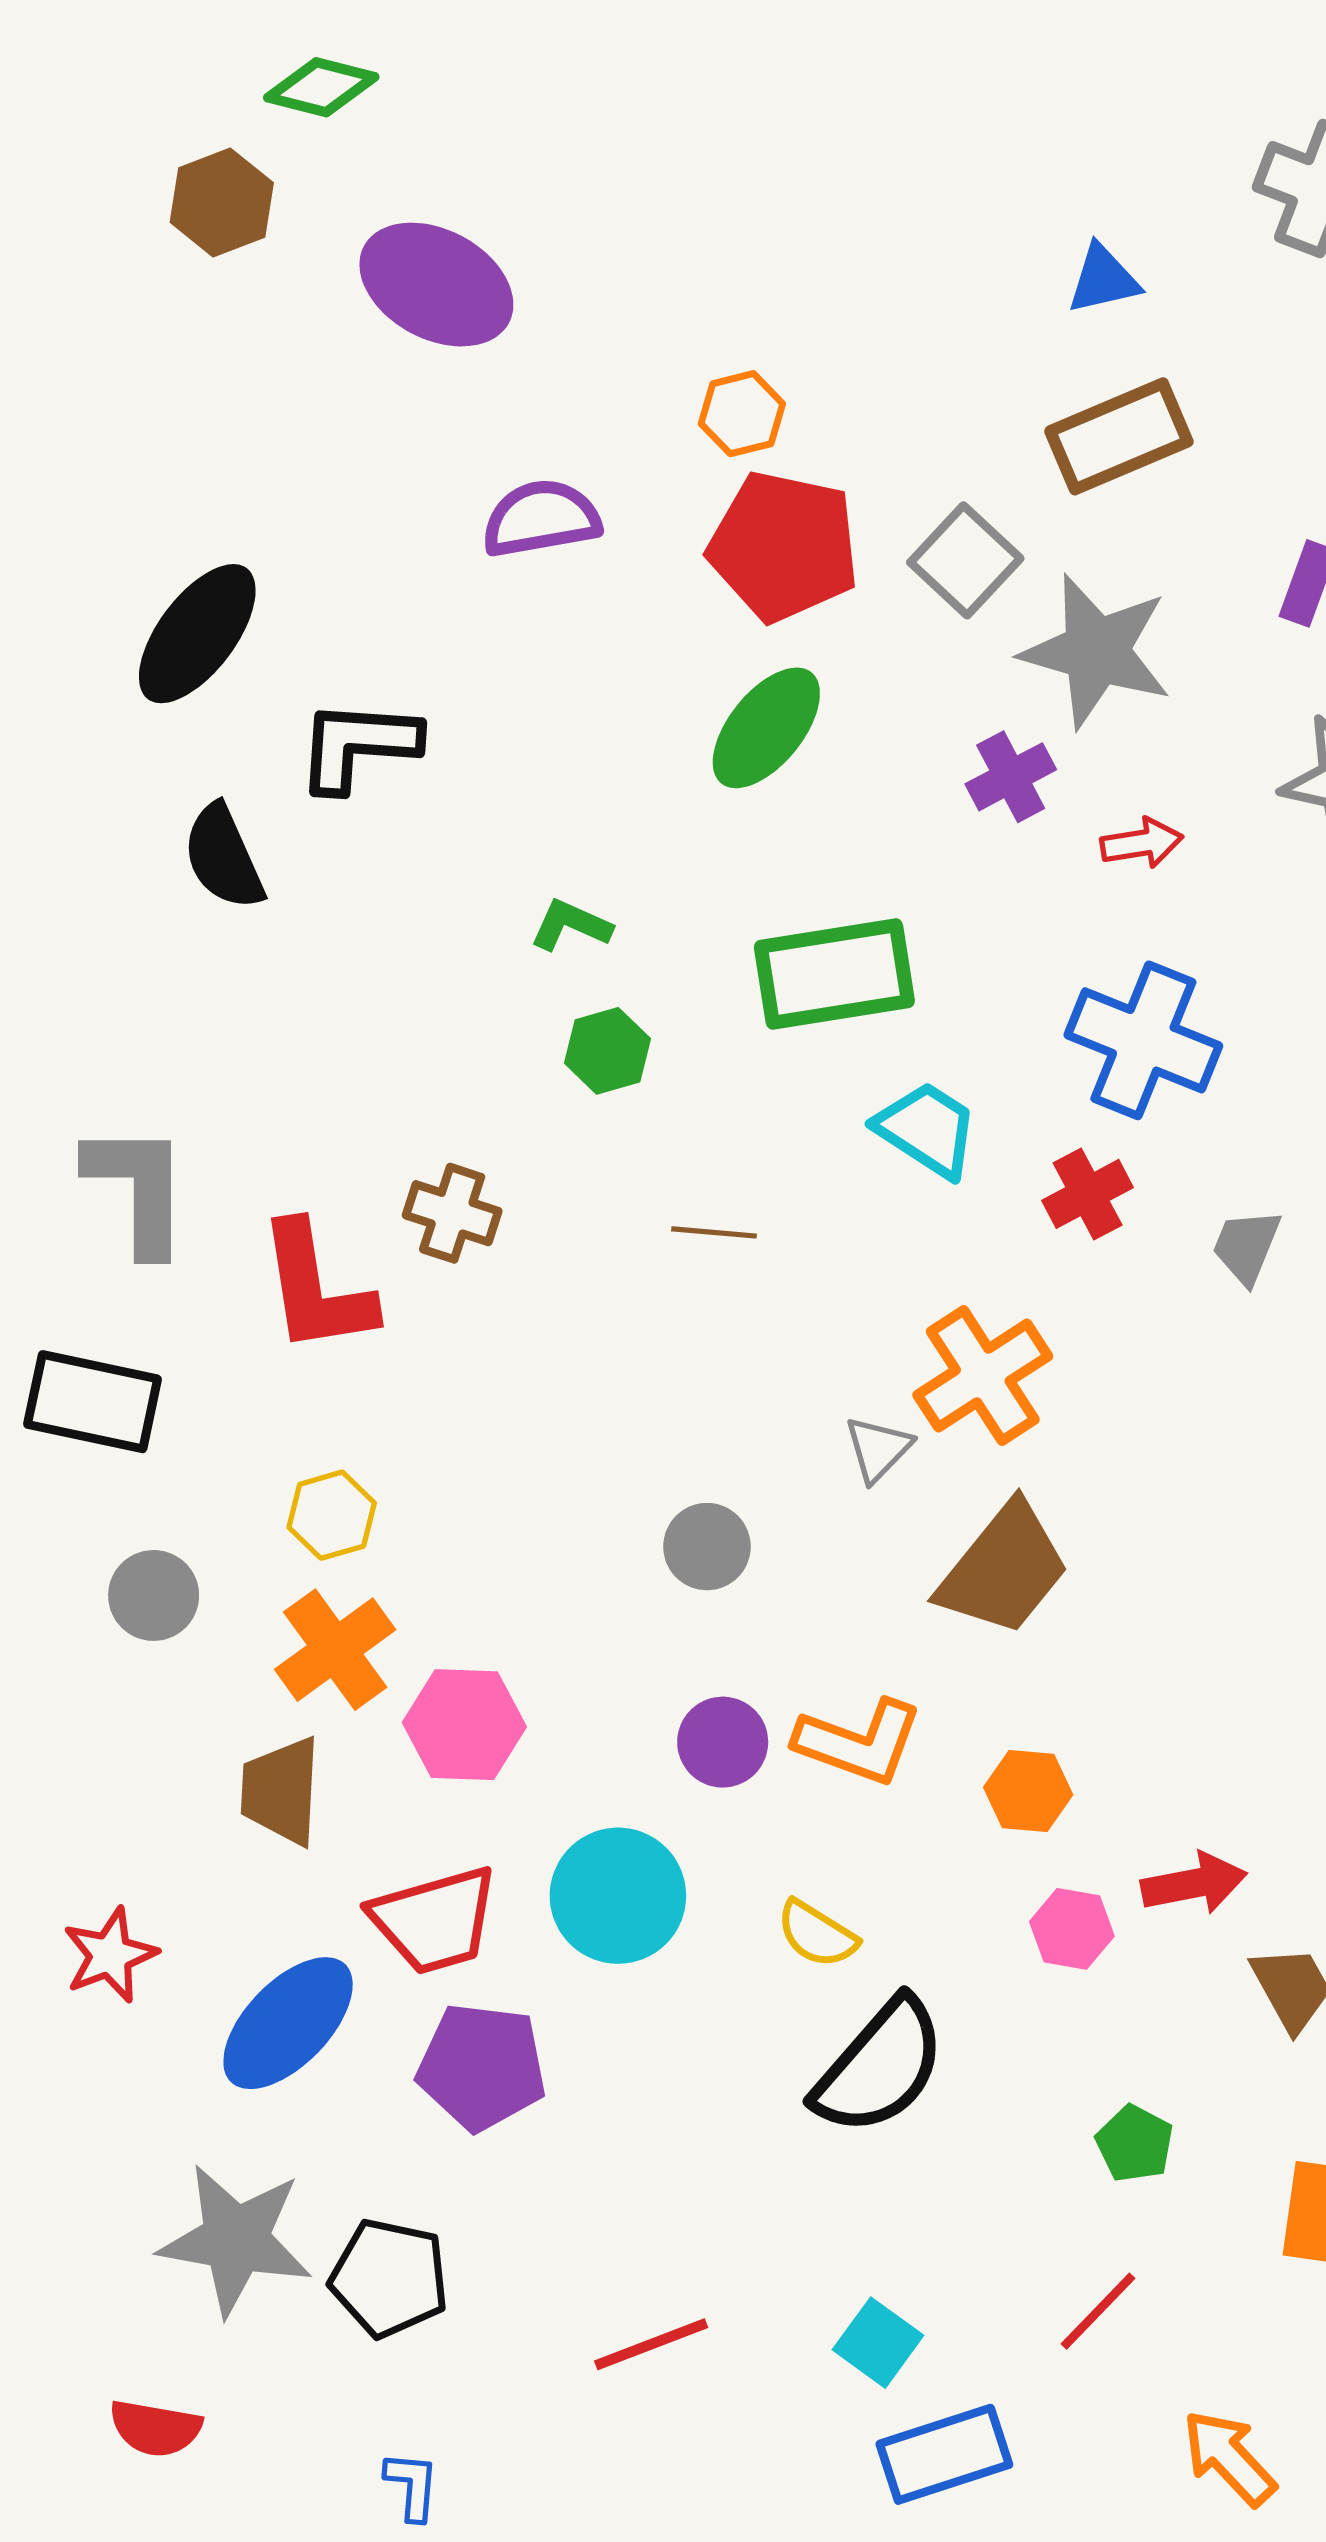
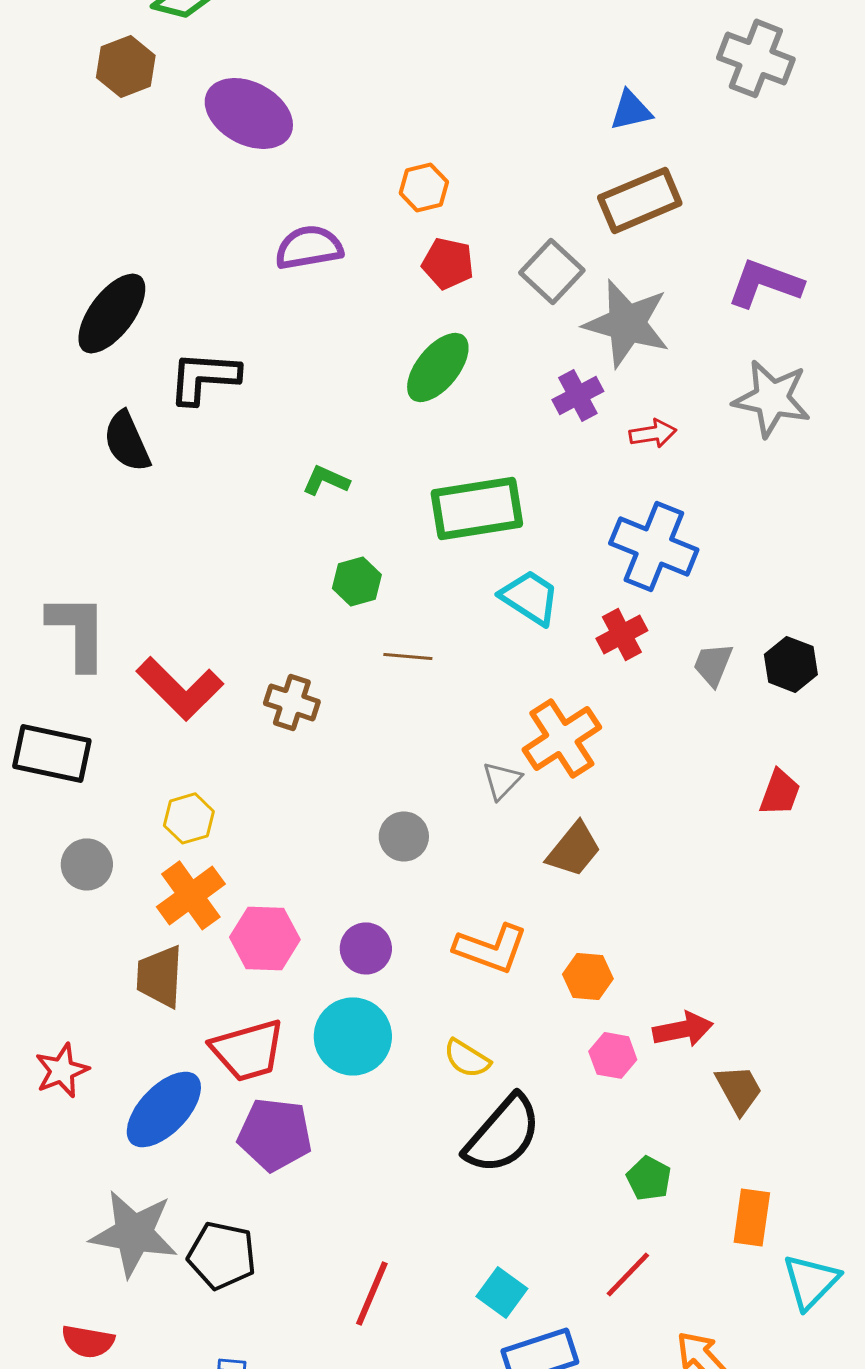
red pentagon: (784, 546) -> (448, 263), size x0.6
green hexagon: (607, 1051) -> (357, 581), moved
brown cross: (452, 1213) -> (292, 702), moved
red L-shape: (316, 1288) -> (180, 688), turned -36
brown trapezoid: (1004, 1569) -> (574, 849), size x0.7
purple circle: (723, 1742) -> (366, 948), moved
red line: (651, 2344) -> (372, 1293), turned -46

